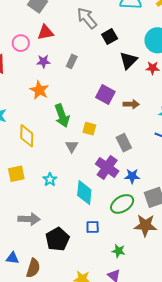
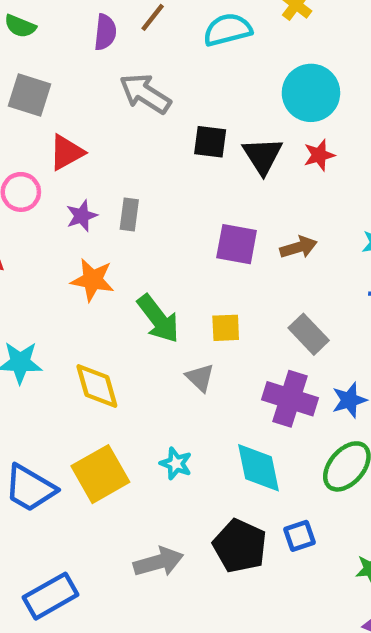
black square: (110, 37) -> (210, 142), moved, turned -35
gray rectangle: (72, 61) -> (129, 215), moved
yellow square: (16, 174) -> (100, 474), size x1.4
black pentagon: (57, 239) -> (240, 546), moved

